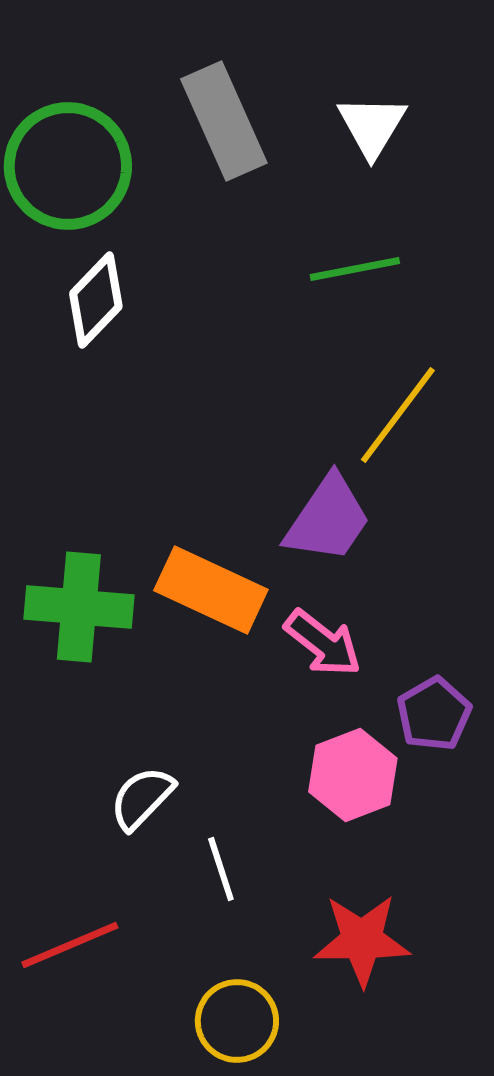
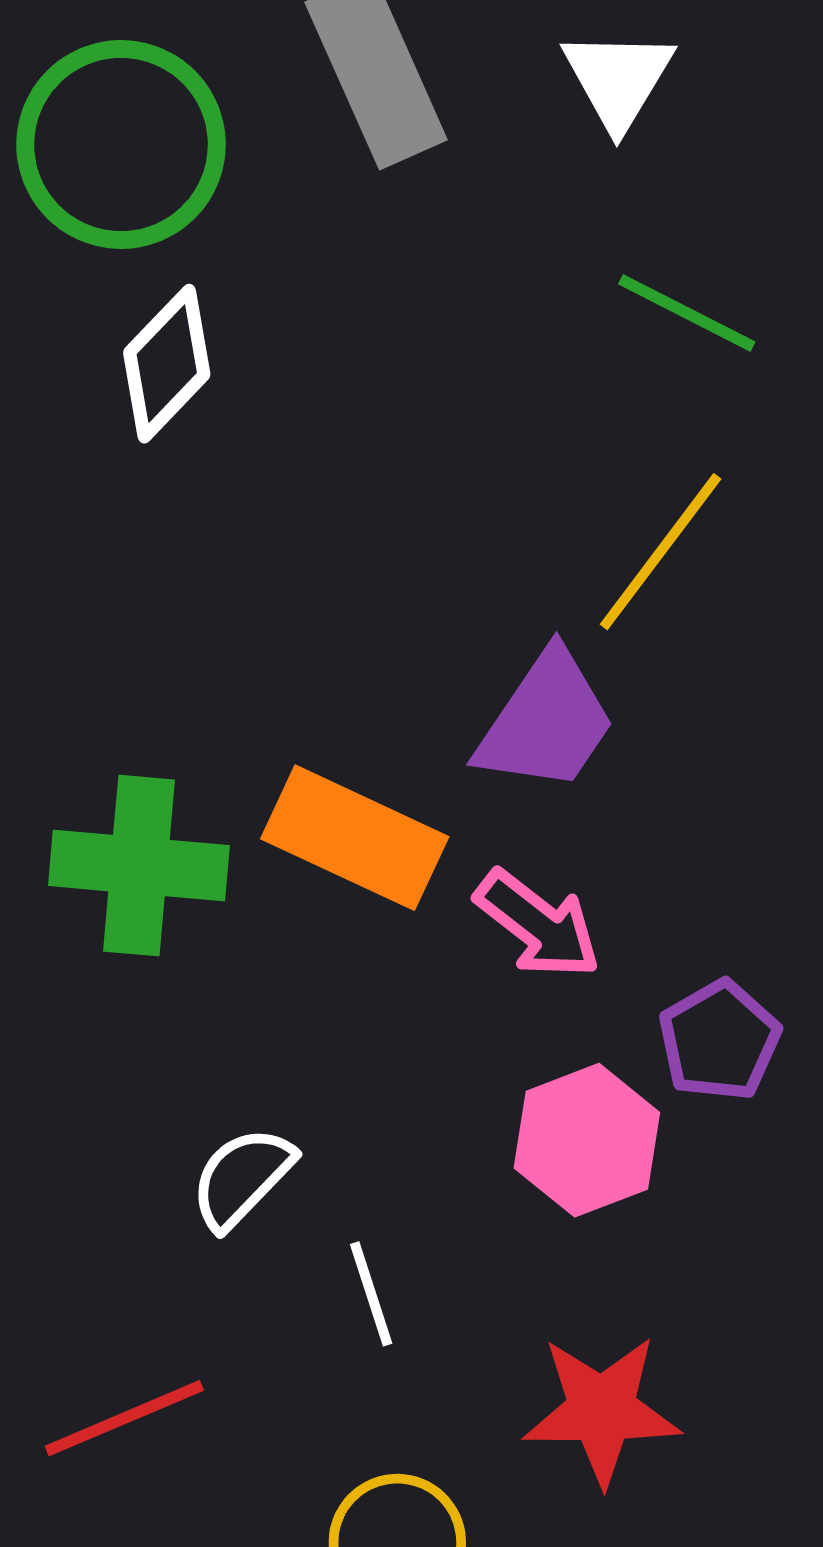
green line: (355, 269) -> (687, 313), moved, turned 38

